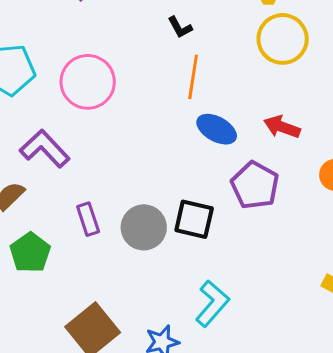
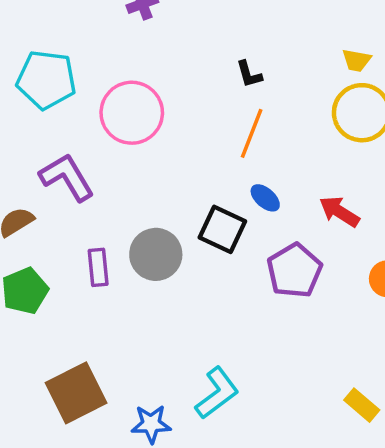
blue ellipse: (217, 129) -> (265, 198), size x0.7
black square: (194, 219) -> (222, 229), moved
gray circle: (144, 227) -> (156, 254), moved

